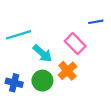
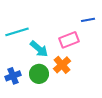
pink rectangle: (75, 44) -> (69, 40), turned -66
blue cross: (14, 83) -> (13, 76), turned -35

